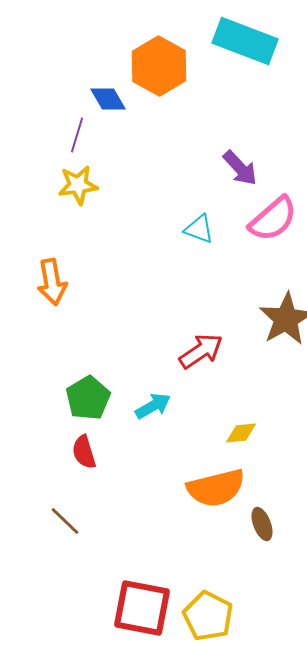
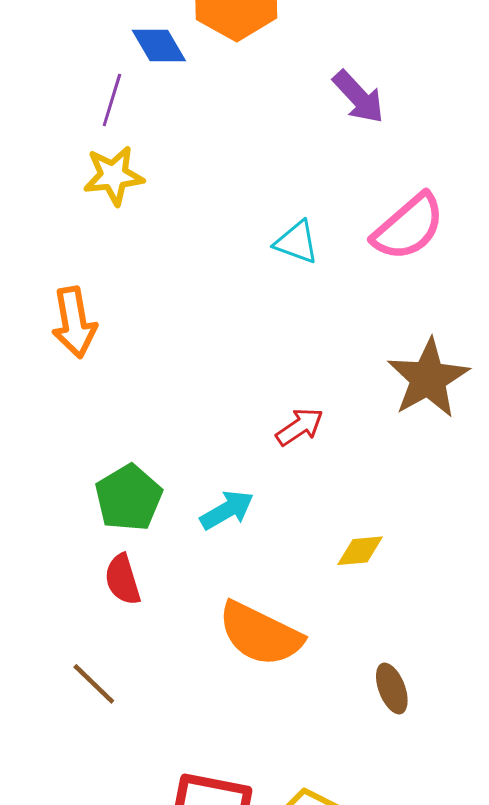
purple arrow: (240, 168) -> (359, 97), moved
red arrow: (201, 351) -> (300, 427), size x0.7
orange semicircle: (216, 488) -> (260, 634), moved, turned 40

